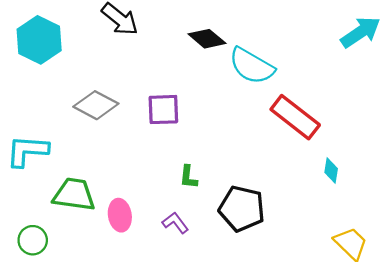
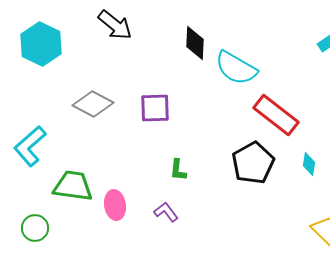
black diamond: (207, 39) -> (195, 43), turned 52
cyan L-shape: (27, 151) -> (30, 146), turned -45
black pentagon: (242, 209) -> (253, 163), moved, turned 30

